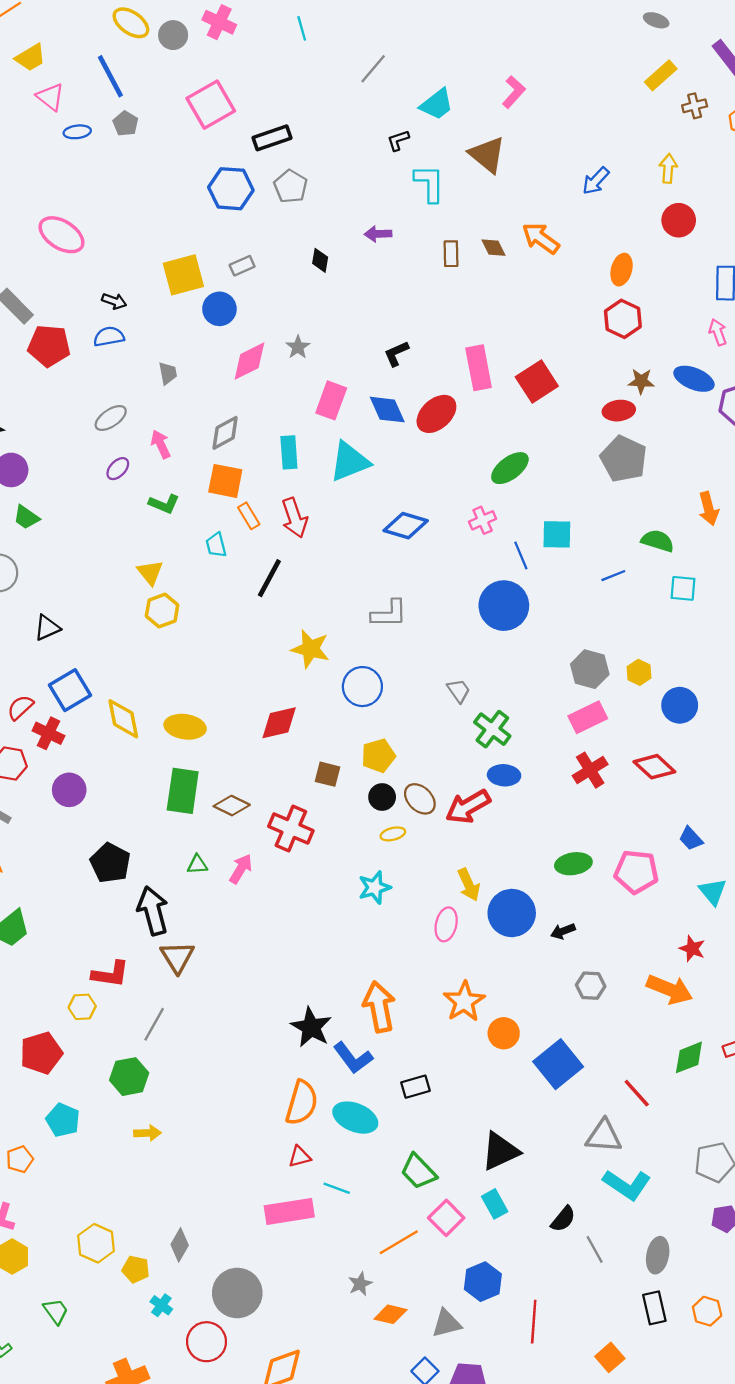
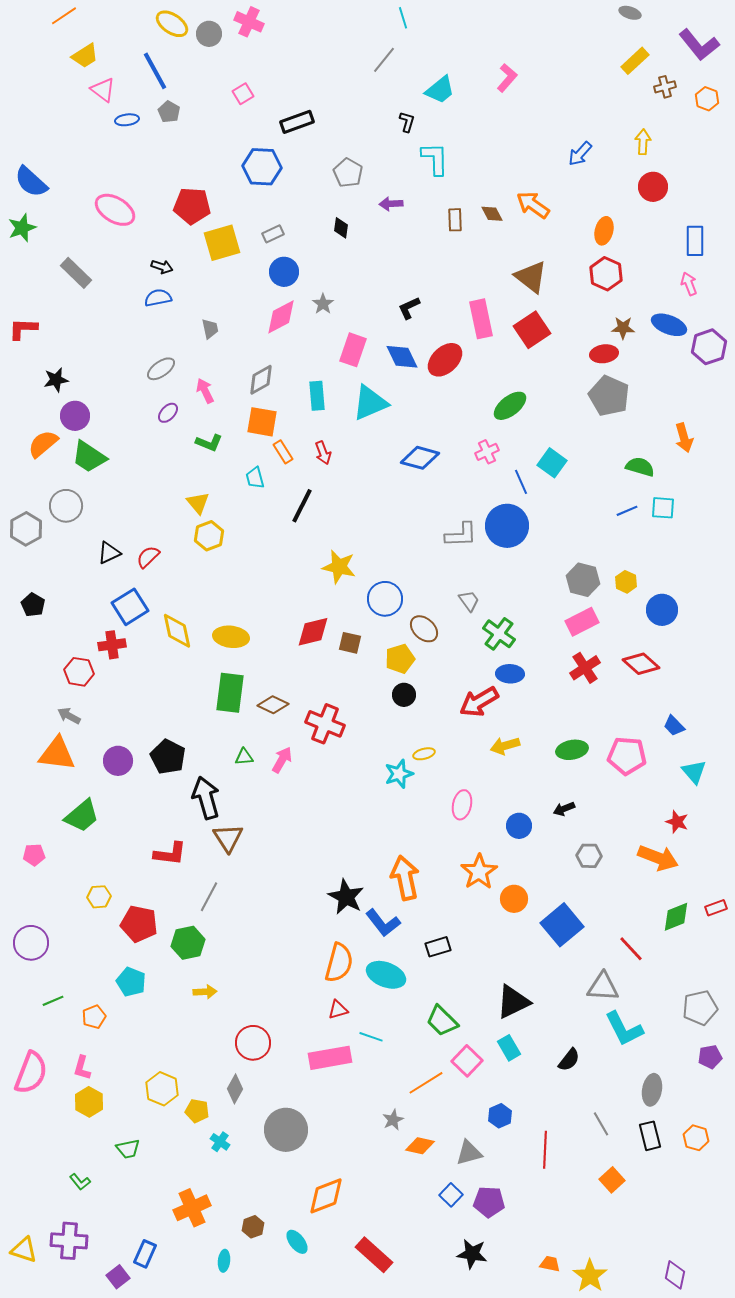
cyan line: (302, 28) -> (403, 18), moved
pink square: (211, 105) -> (243, 94), size x0.5
black L-shape: (398, 140) -> (407, 122), turned 125
brown triangle: (487, 155) -> (531, 277), moved
gray pentagon: (291, 186) -> (348, 173), moved
blue circle: (219, 309) -> (284, 272), moved
red pentagon: (49, 346) -> (192, 206), moved
green trapezoid: (26, 517) -> (89, 457), size x1.5
red arrow: (295, 518) -> (323, 453), size x0.7
cyan square: (557, 534) -> (552, 463), turned 36
blue line: (613, 576) -> (627, 511), moved
gray L-shape: (389, 614) -> (461, 535), moved
red semicircle: (20, 707) -> (148, 557), moved
red cross: (48, 733) -> (112, 645), turned -32
brown square: (327, 774) -> (350, 643), moved
purple circle: (69, 790) -> (118, 761), moved
brown ellipse: (420, 799) -> (424, 629), moved
yellow ellipse: (393, 834) -> (424, 754), moved
yellow arrow: (469, 885) -> (505, 746), moved, turned 100
blue circle: (512, 913) -> (519, 826), moved, size x0.6
yellow hexagon: (82, 1007) -> (99, 897), moved
red pentagon: (41, 1053) -> (139, 924), moved, turned 30
cyan L-shape: (627, 1185) -> (624, 1029), turned 30
gray line: (595, 1249) -> (601, 1124), moved
blue hexagon: (483, 1282) -> (500, 1116), size x0.7
green trapezoid: (56, 1311) -> (128, 1149), turned 115
red circle: (207, 1342) -> (253, 1043), moved

